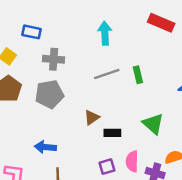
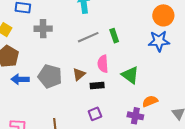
gray pentagon: (49, 94) -> (50, 76), moved, turned 30
blue arrow: (45, 147) -> (20, 79), moved
pink semicircle: (132, 161) -> (103, 64), moved

